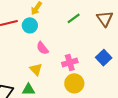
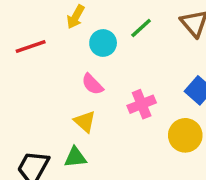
cyan circle: (30, 25) -> (103, 43), moved
yellow circle: (74, 83) -> (185, 135), moved

